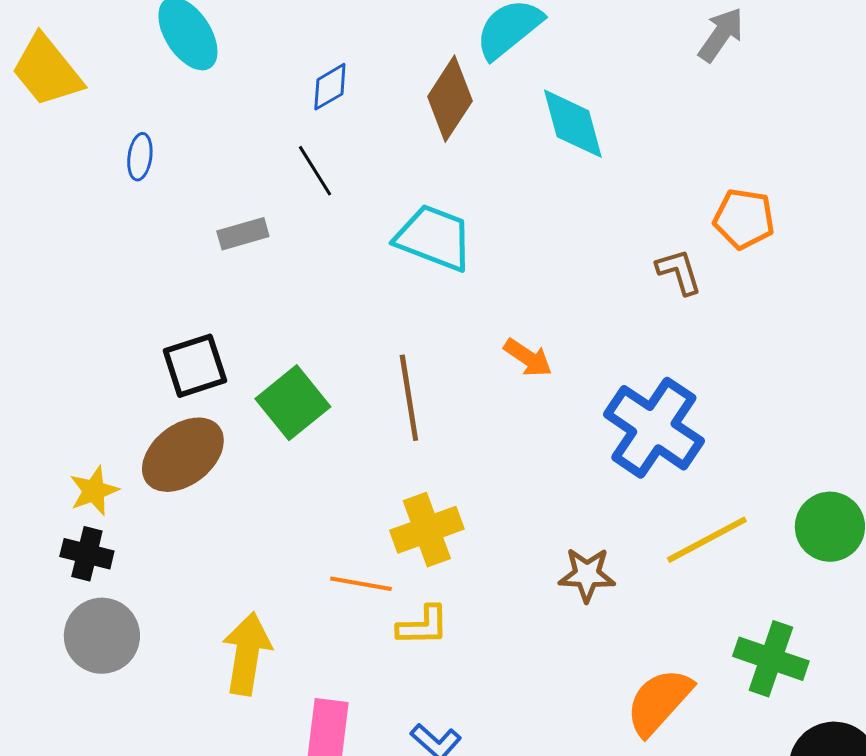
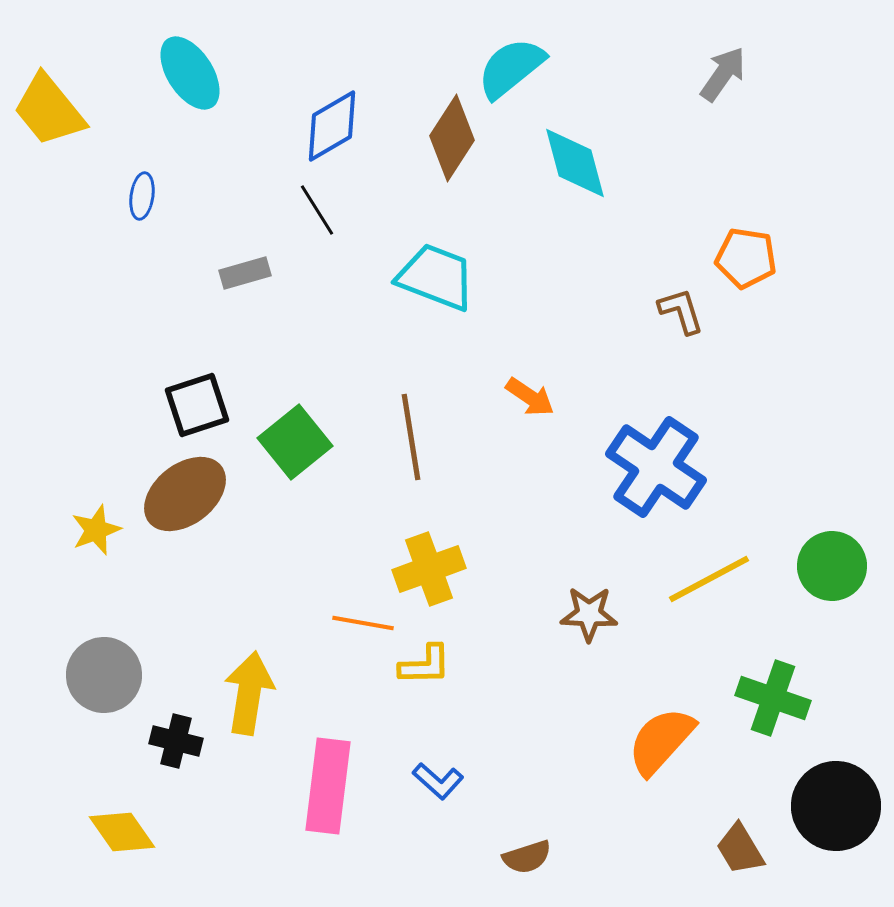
blue diamond: (330, 87) -> (332, 126), size x1.5
black cross: (87, 554) -> (176, 741), moved

